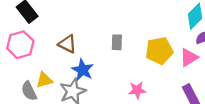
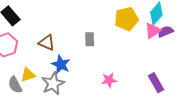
yellow pentagon: (159, 51) -> (126, 19), moved
pink triangle: (189, 57) -> (153, 31), moved

